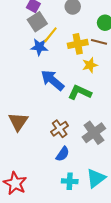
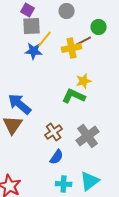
gray square: (37, 22) -> (32, 26), turned 30
brown line: (99, 42) -> (84, 41), moved, turned -42
yellow star: (90, 65) -> (84, 81), moved
blue arrow: (53, 80) -> (20, 104), moved

